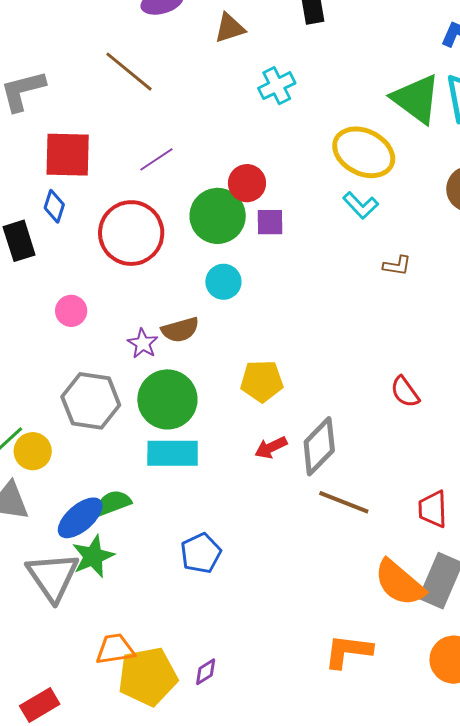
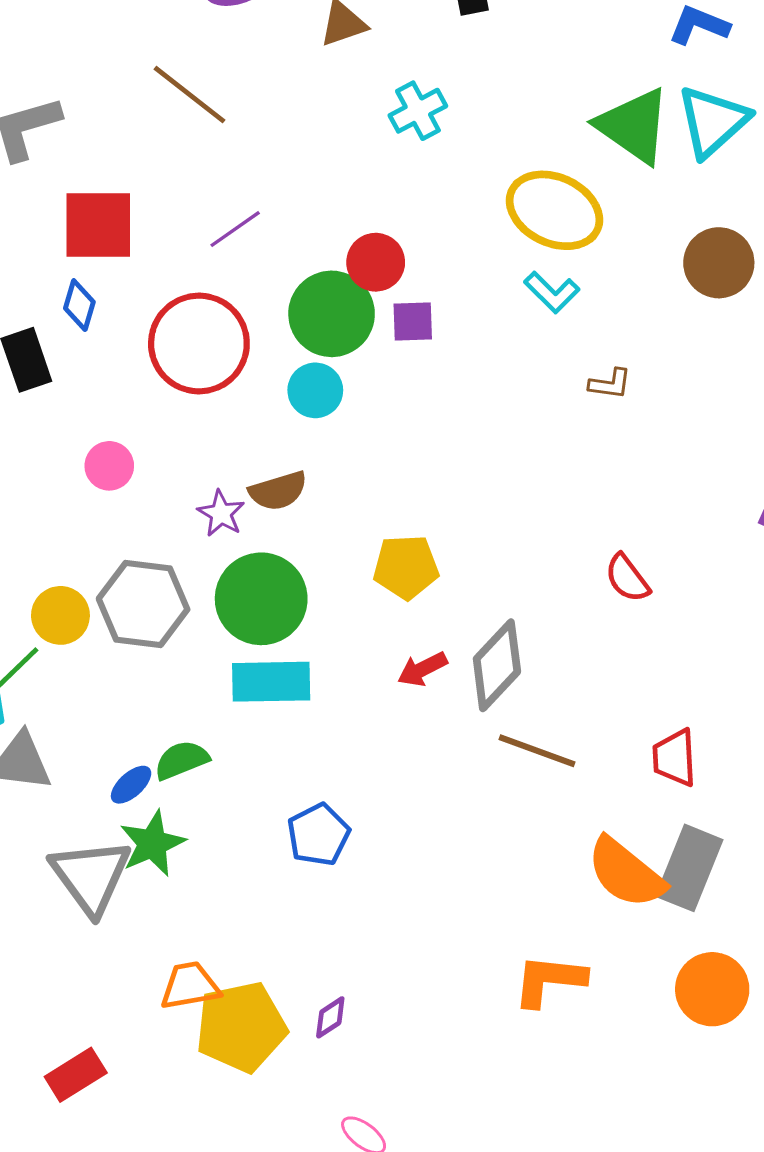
cyan circle: (223, 282) -> (315, 390), moved
yellow circle: (33, 451) -> (60, 615), moved
blue ellipse: (80, 518) -> (131, 785), size x0.6

